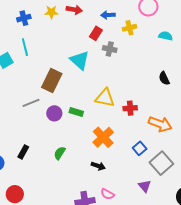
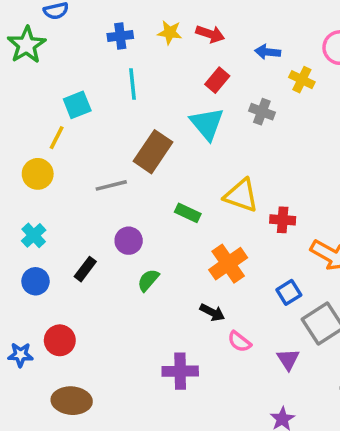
yellow cross: (129, 28) -> (302, 80), turned 32
red rectangle: (96, 33) -> (217, 80), moved
cyan line: (25, 47) -> (133, 84), moved
purple circle: (54, 113) -> (129, 241), moved
pink semicircle: (107, 194) -> (239, 342), moved

